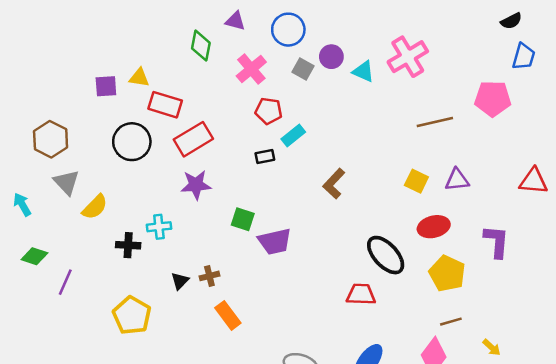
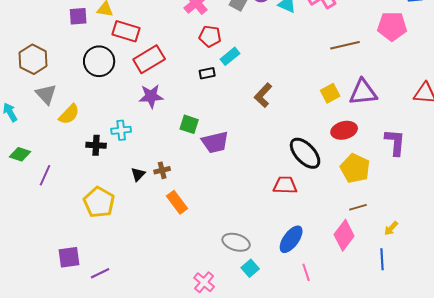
purple triangle: (457, 180) -> (363, 92), size x1.4
yellow square: (416, 181) -> (330, 93), turned 36
yellow arrow: (492, 347) -> (391, 228), turned 91

